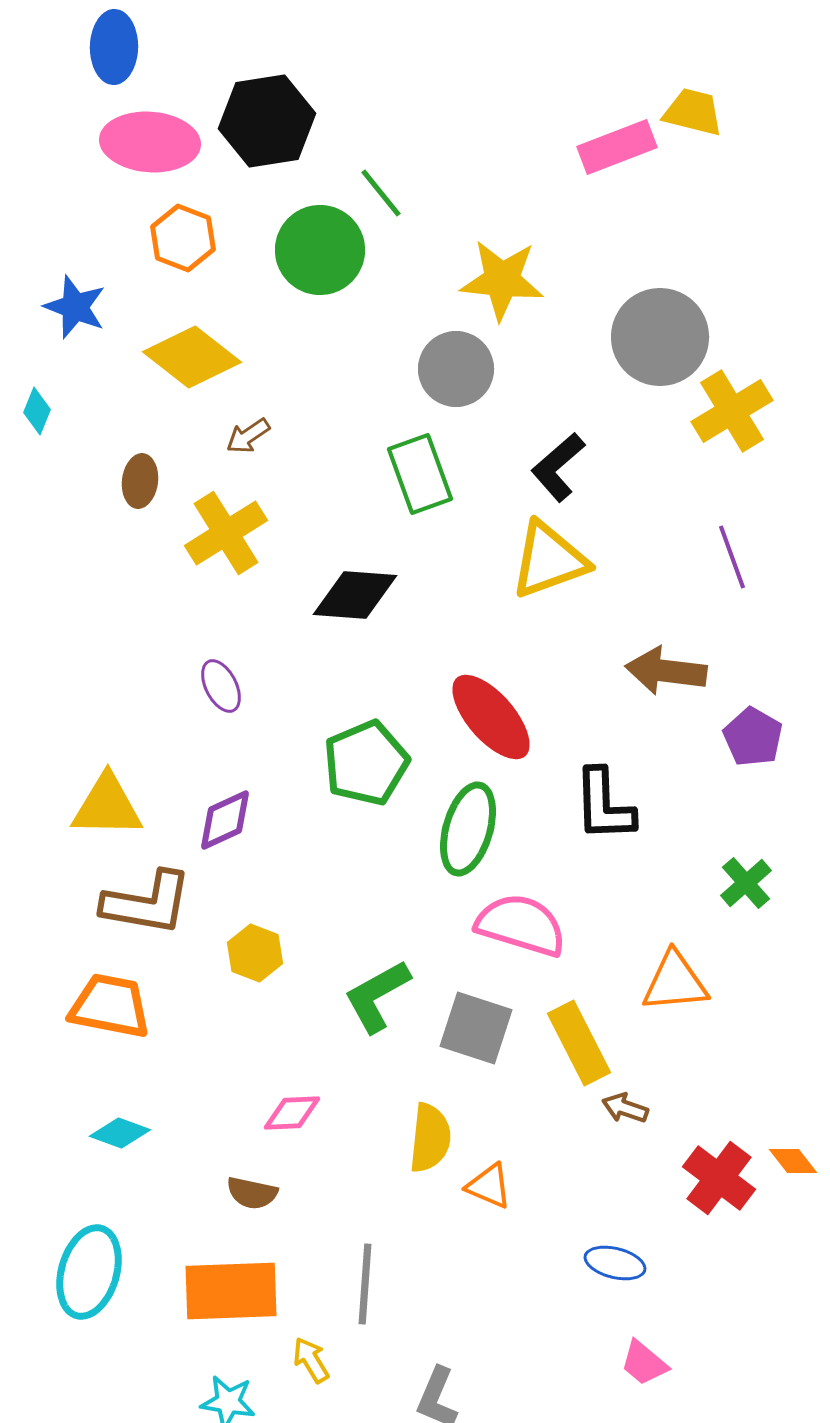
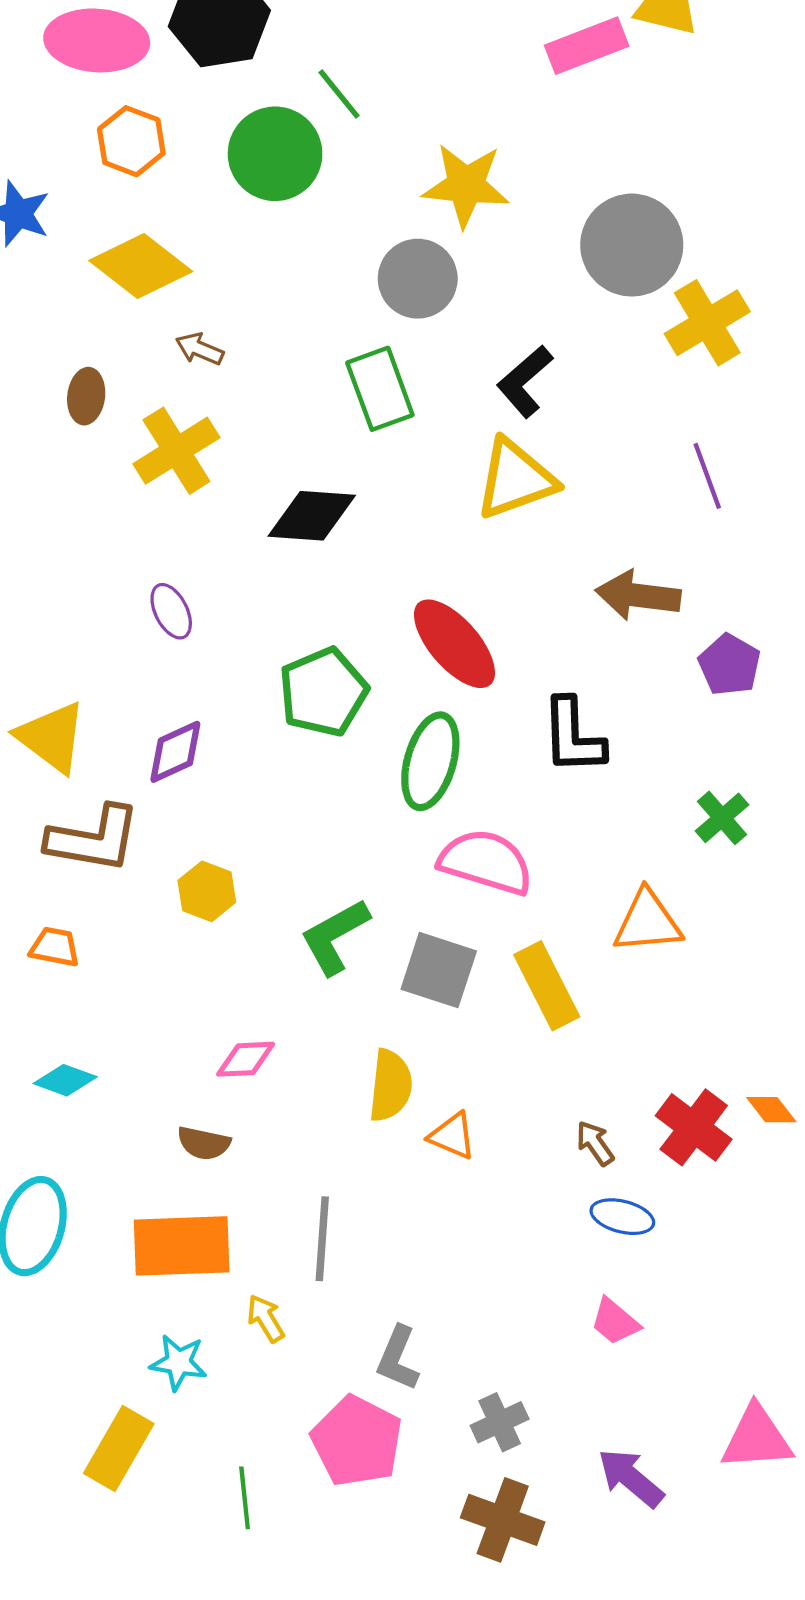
brown arrow: (248, 436) -> (200, 349), turned 57
yellow triangle: (107, 806) -> (52, 737), turned 36
orange trapezoid: (110, 1006) -> (55, 947), size x0.6
brown arrow: (625, 1108) -> (595, 1143), moved, turned 36
blue ellipse: (615, 1263) -> (622, 1217), moved

